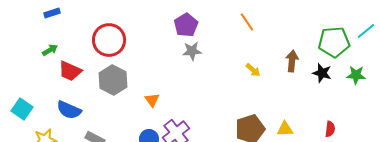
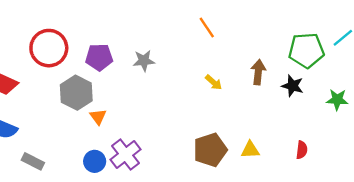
purple pentagon: (186, 25) -> (99, 57), moved, turned 30
green star: (356, 75) -> (337, 100), moved
gray hexagon: (113, 80) -> (76, 93), moved

